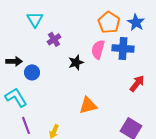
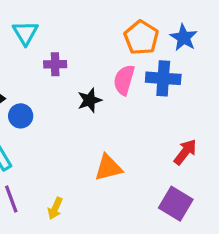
purple cross: (54, 39) -> (55, 64), turned 32
red arrow: (137, 83) -> (185, 152), moved

